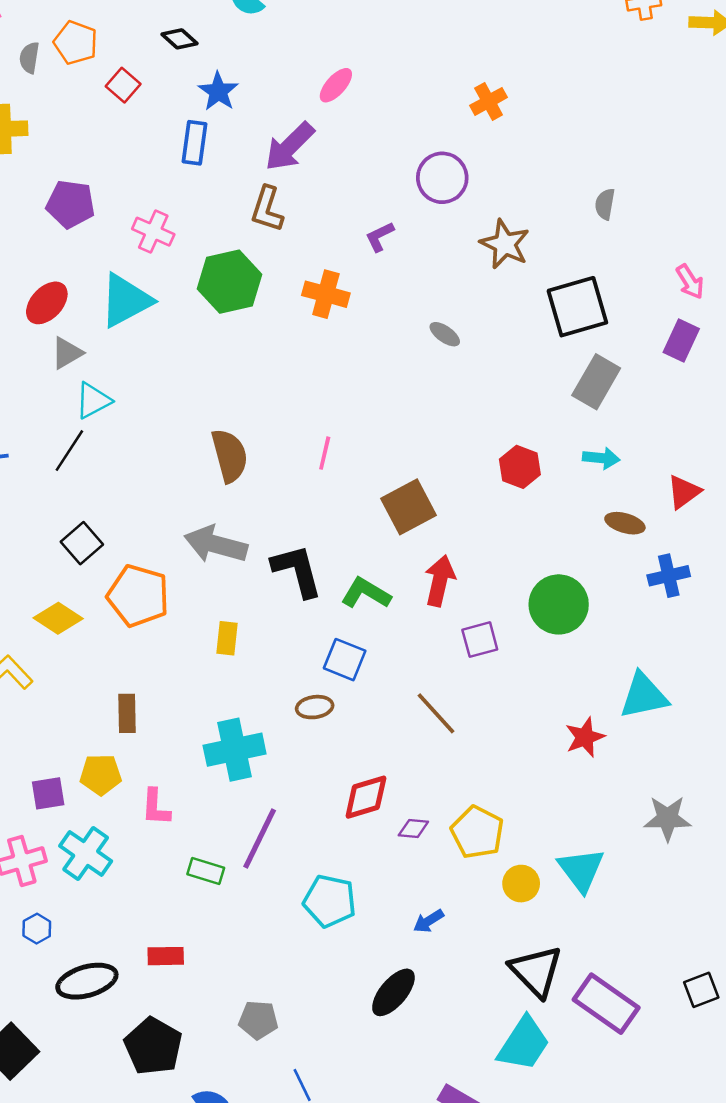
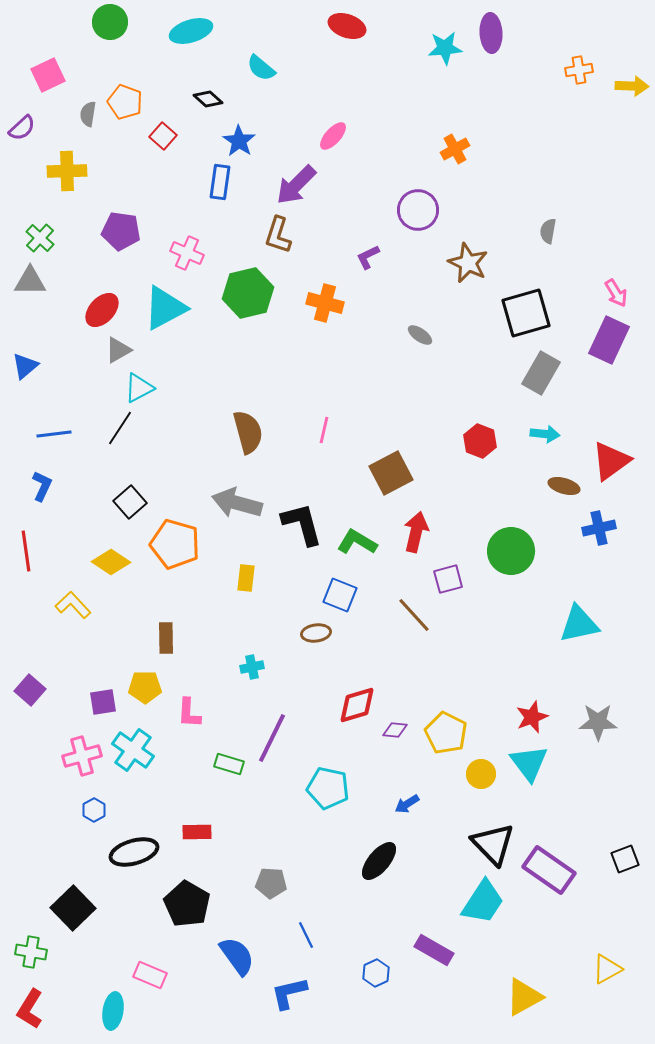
purple rectangle: (681, 340) -> (609, 340), size x1.4
red triangle: (684, 492) -> (611, 461), size x1.4
brown line: (436, 713) -> (414, 615), moved
red star: (585, 737) -> (532, 717), moved
cyan cross: (235, 750) -> (252, 667), size x0.5

